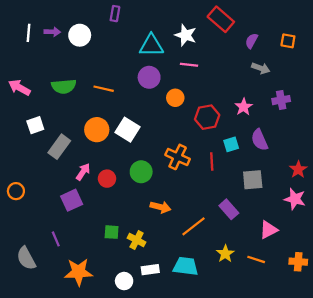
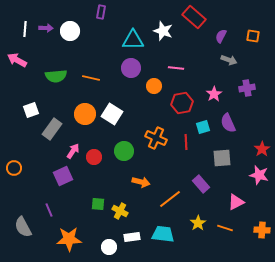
pink line: (189, 65) -> (176, 68), moved
pink arrow: (19, 88) -> (17, 60), moved

